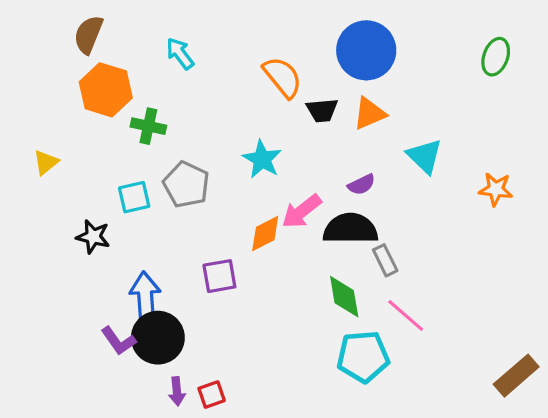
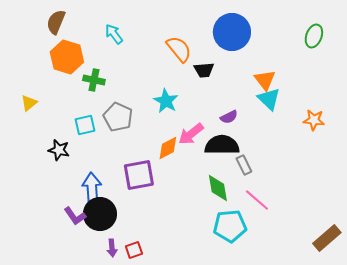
orange triangle: (369, 113) -> (265, 80), moved, turned -45
purple square: (219, 276) -> (139, 175), size x1.4

